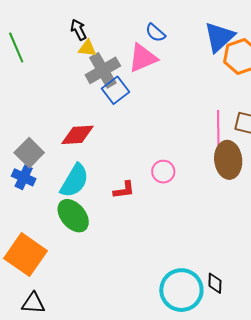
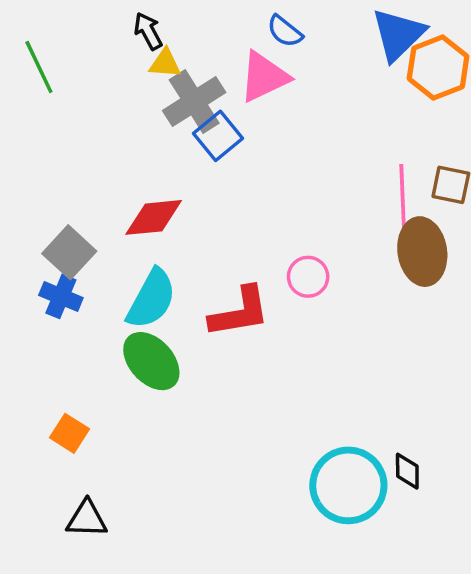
red L-shape: (124, 190) -> (240, 312), size x1.6
orange square: (25, 255) -> (70, 433), size x0.5

